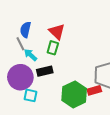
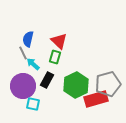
black rectangle: (45, 71) -> (47, 80), turned -49
red rectangle: (94, 90) -> (96, 99), size x1.6
green hexagon: (74, 94) -> (76, 85), moved

